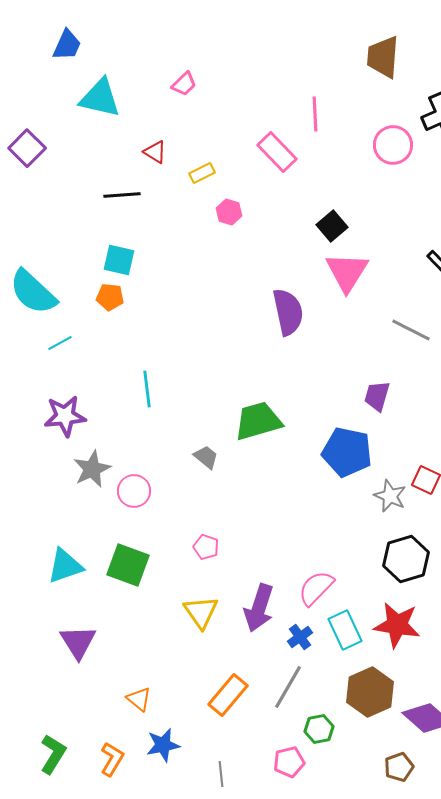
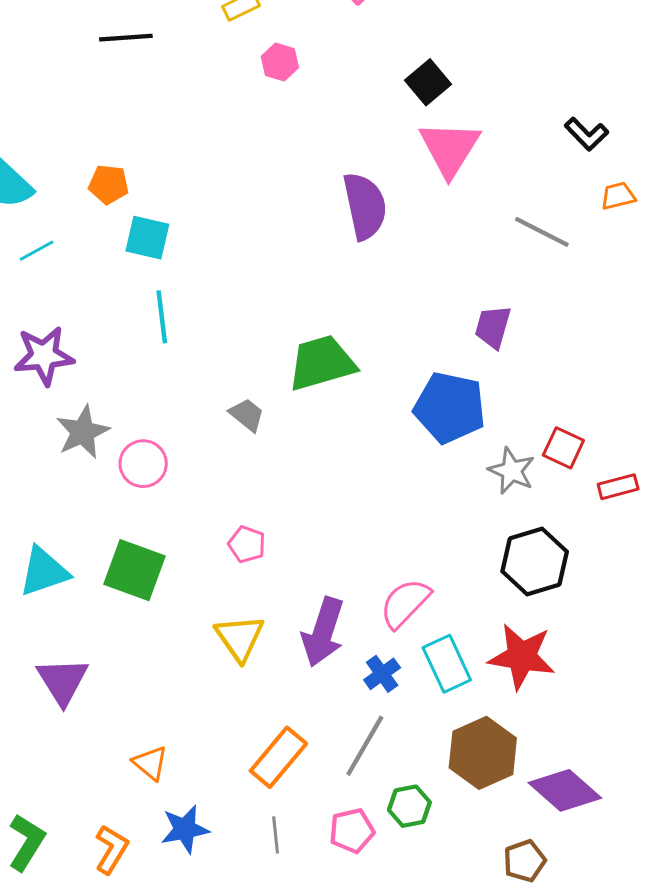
cyan square: (119, 260) -> (147, 238), moved
pink pentagon: (289, 762) -> (352, 831), moved
gray line: (221, 774) -> (276, 835), moved

